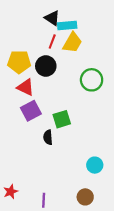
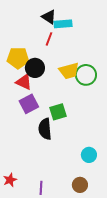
yellow trapezoid: (72, 43) -> (69, 71), moved, turned 45
black circle: (46, 66) -> (35, 68), moved
black semicircle: (48, 137) -> (45, 129), size x1.5

